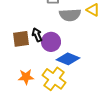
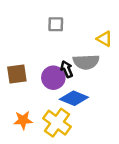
gray semicircle: (70, 15) -> (86, 62), moved
black arrow: (37, 35) -> (67, 69), moved

